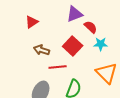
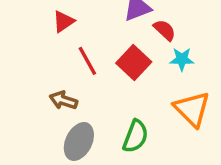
brown arrow: (42, 50) -> (63, 100), moved
red line: (58, 67) -> (87, 61), moved, turned 66

